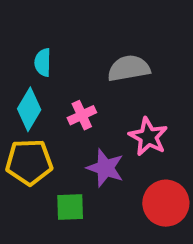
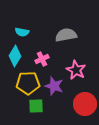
cyan semicircle: (43, 62) -> (22, 32), turned -80
yellow pentagon: (29, 162) -> (28, 83), moved

